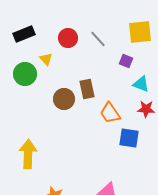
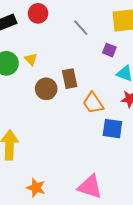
red circle: (68, 38) -> (38, 13), moved
yellow triangle: (46, 59) -> (31, 59), moved

